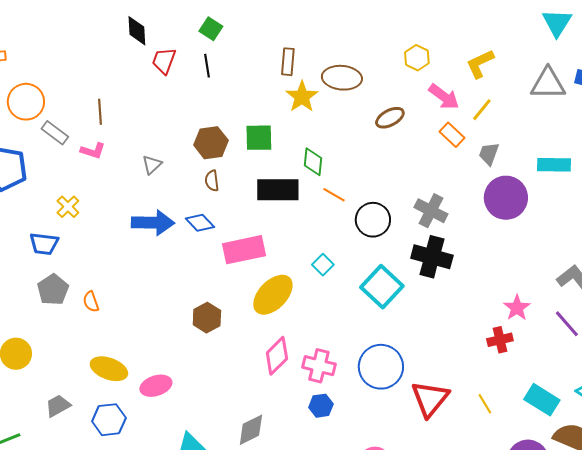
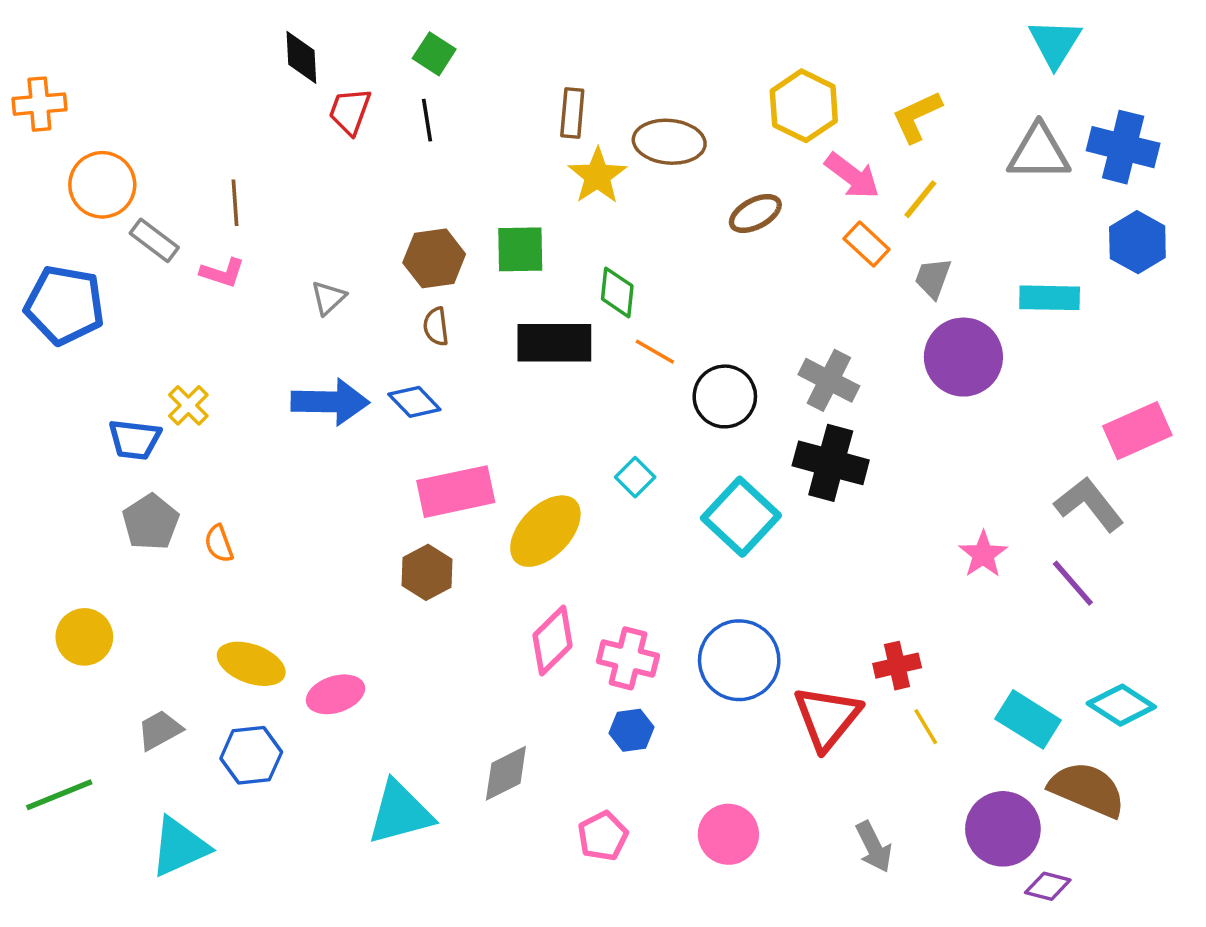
yellow hexagon: (417, 58) -> (804, 106), size x1.5
yellow cross: (68, 207) -> (188, 405), moved
pink rectangle: (244, 250) -> (456, 492), moved
red cross: (500, 340) -> (897, 666), moved

